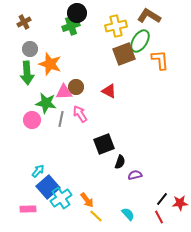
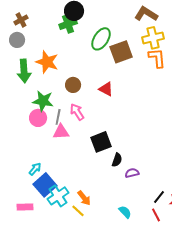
yellow cross: (116, 26) -> (153, 38), moved
green ellipse: (140, 41) -> (101, 39), moved
gray circle: (30, 49) -> (17, 40), moved
pink triangle: (64, 92) -> (61, 132), moved
pink circle: (32, 120) -> (38, 118), moved
yellow line: (96, 216) -> (78, 211), moved

